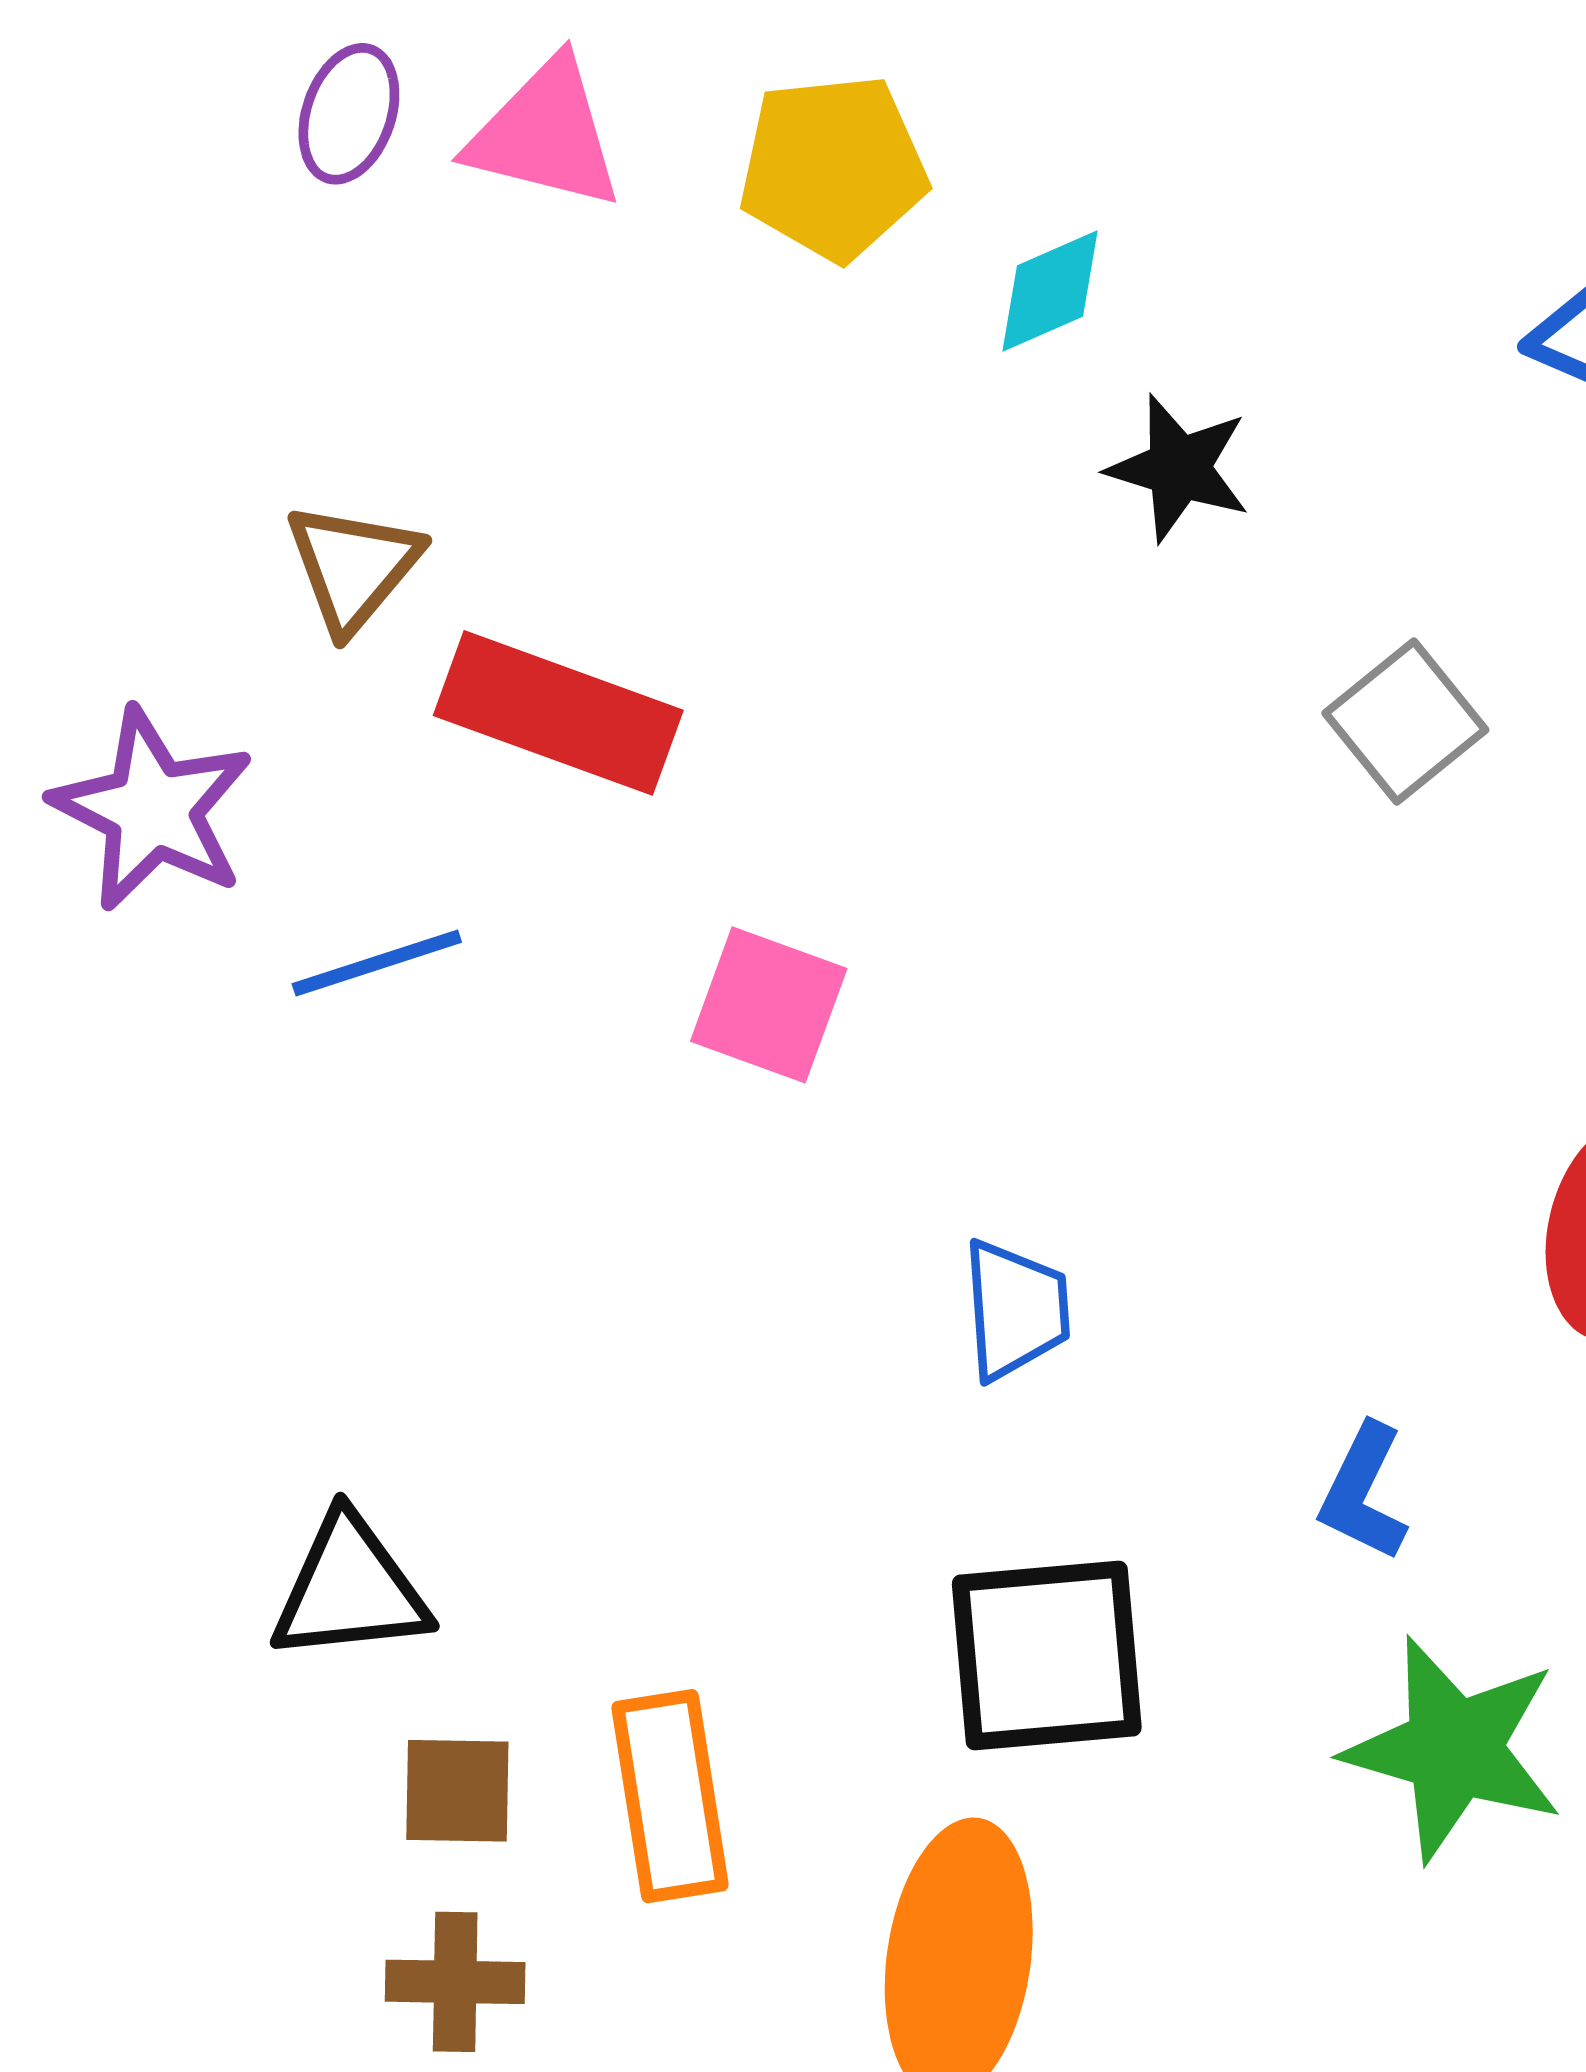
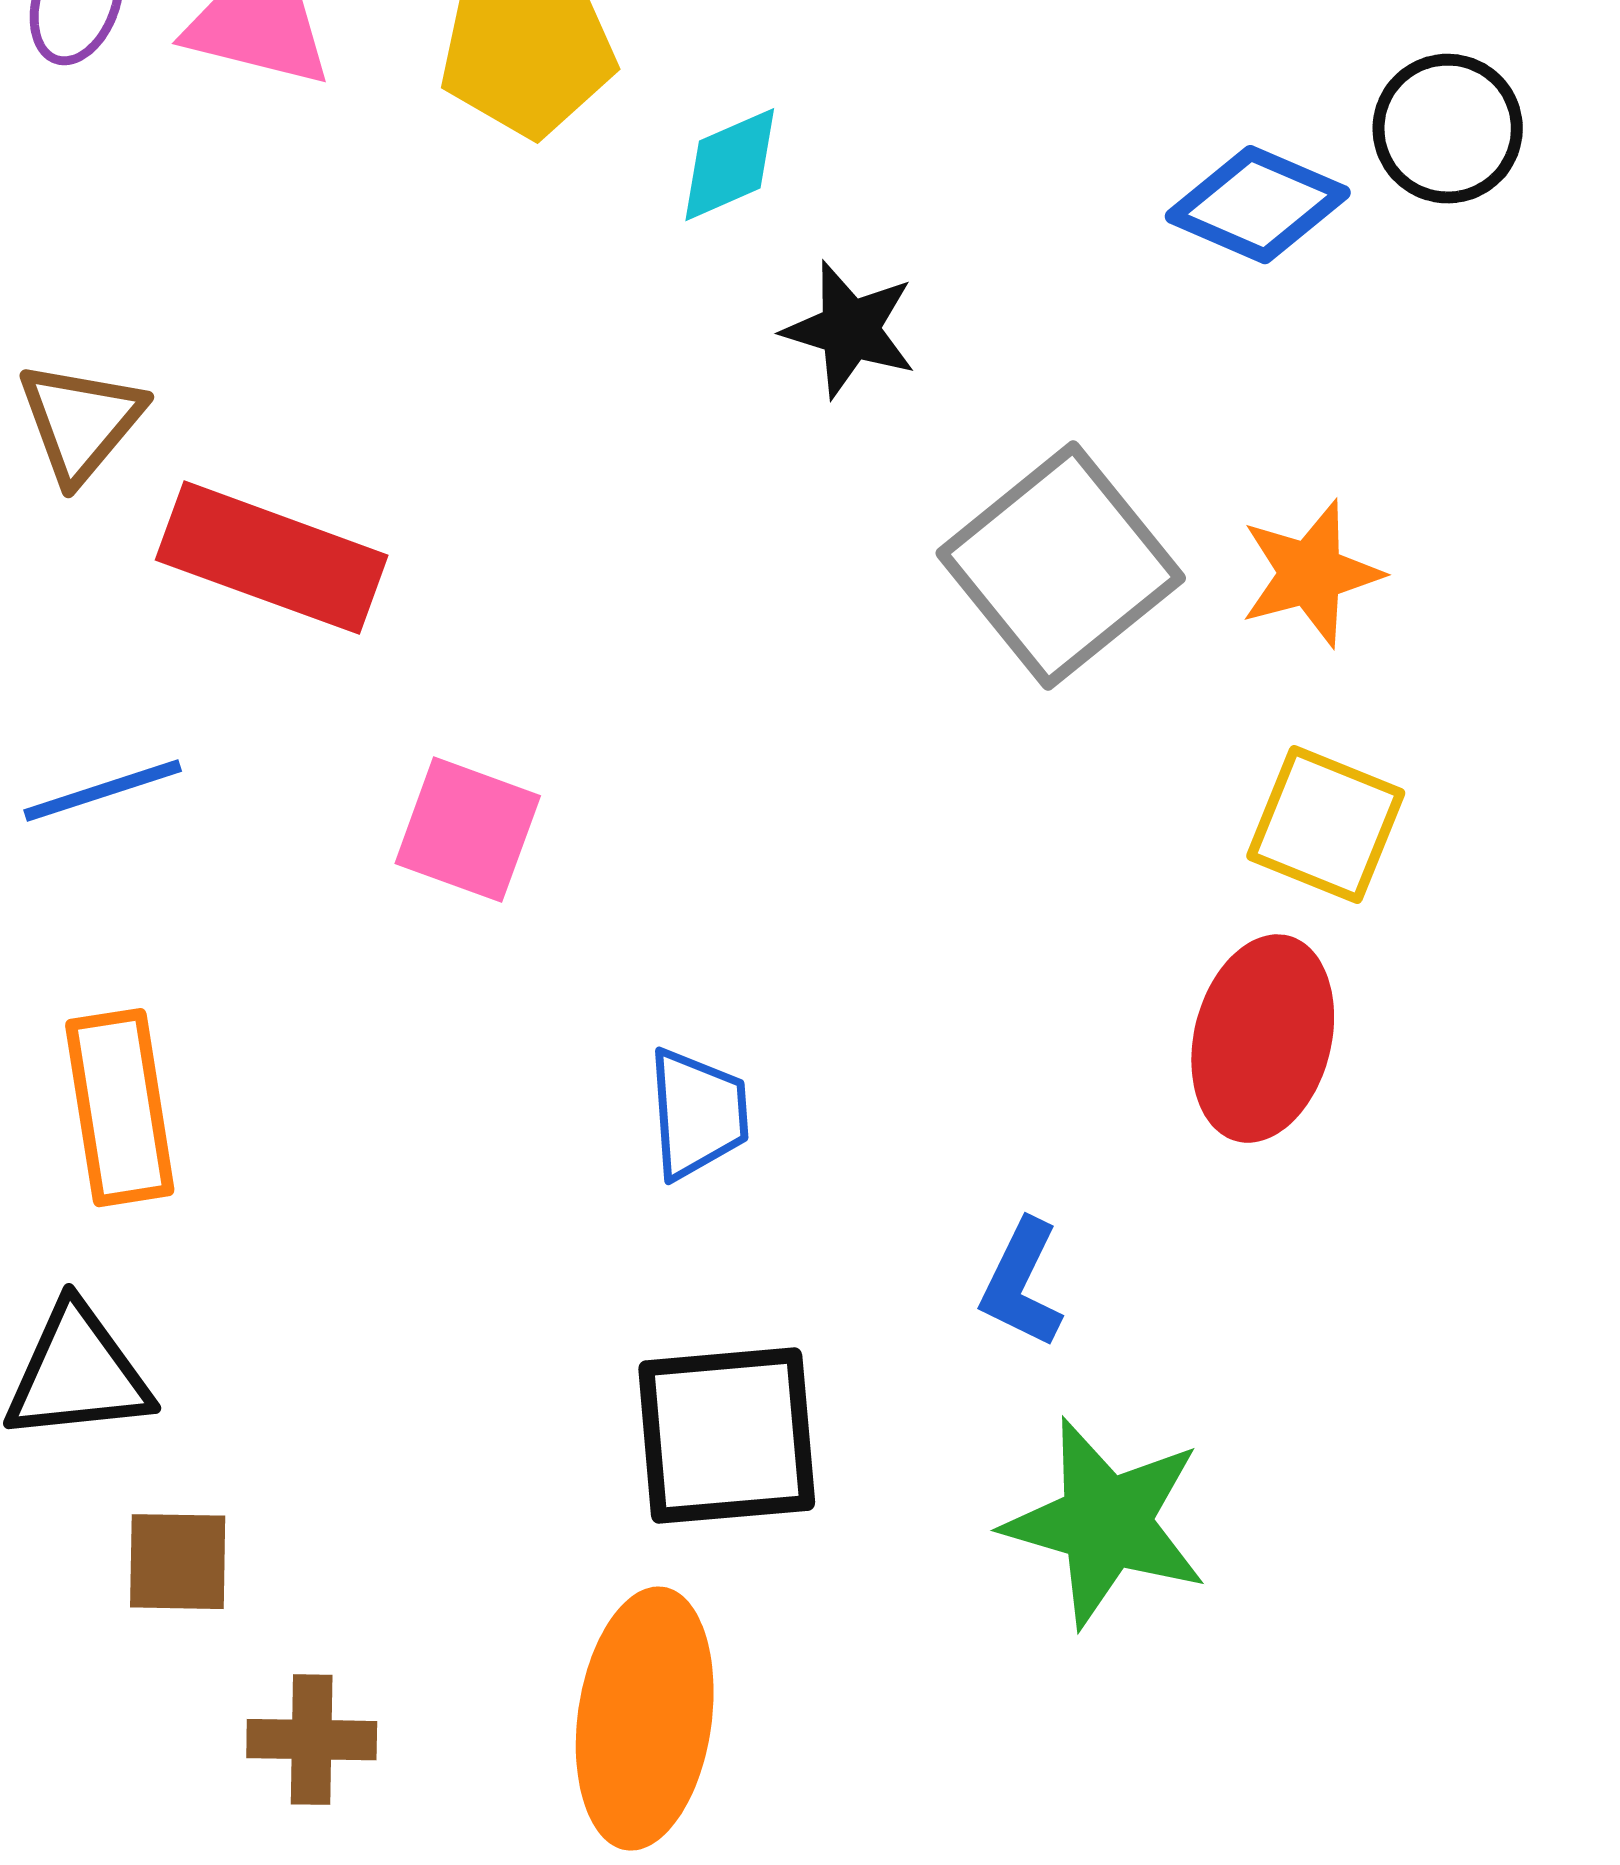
gray square: (1405, 721) -> (1061, 566), size x1.6
orange rectangle: (670, 1796) -> (120, 1108), moved
brown cross: (455, 1982) -> (312, 1740), moved

